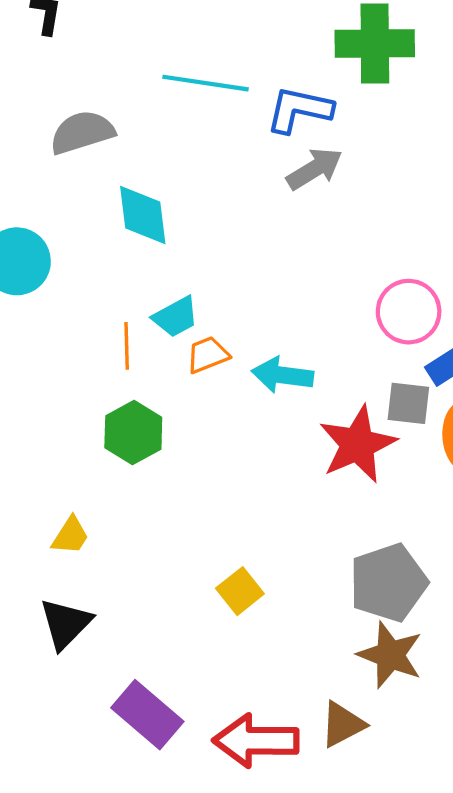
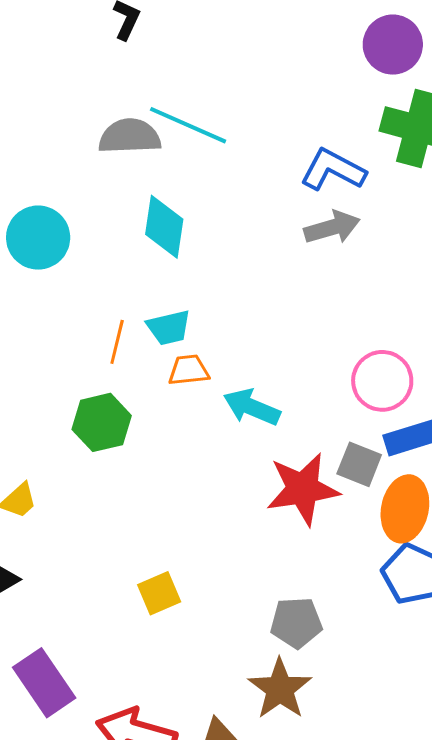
cyan line: (206, 83) -> (188, 125), moved
gray pentagon: (388, 583) -> (296, 623), size x0.7

